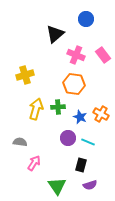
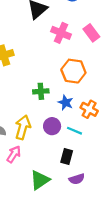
orange hexagon: (74, 84) -> (73, 71), moved
yellow arrow: (36, 109) -> (23, 127), moved
orange cross: (101, 114) -> (89, 109), moved
green triangle: (57, 186) -> (40, 180), turned 30

